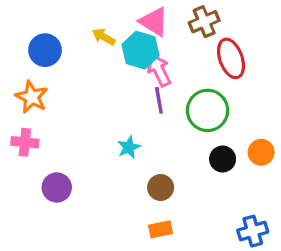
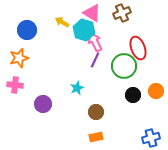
red ellipse: (231, 58) -> (138, 48), moved
orange star: (32, 97) -> (19, 58), turned 30
purple line: (159, 100) -> (95, 60), turned 35
purple circle: (57, 187) -> (43, 104), moved

